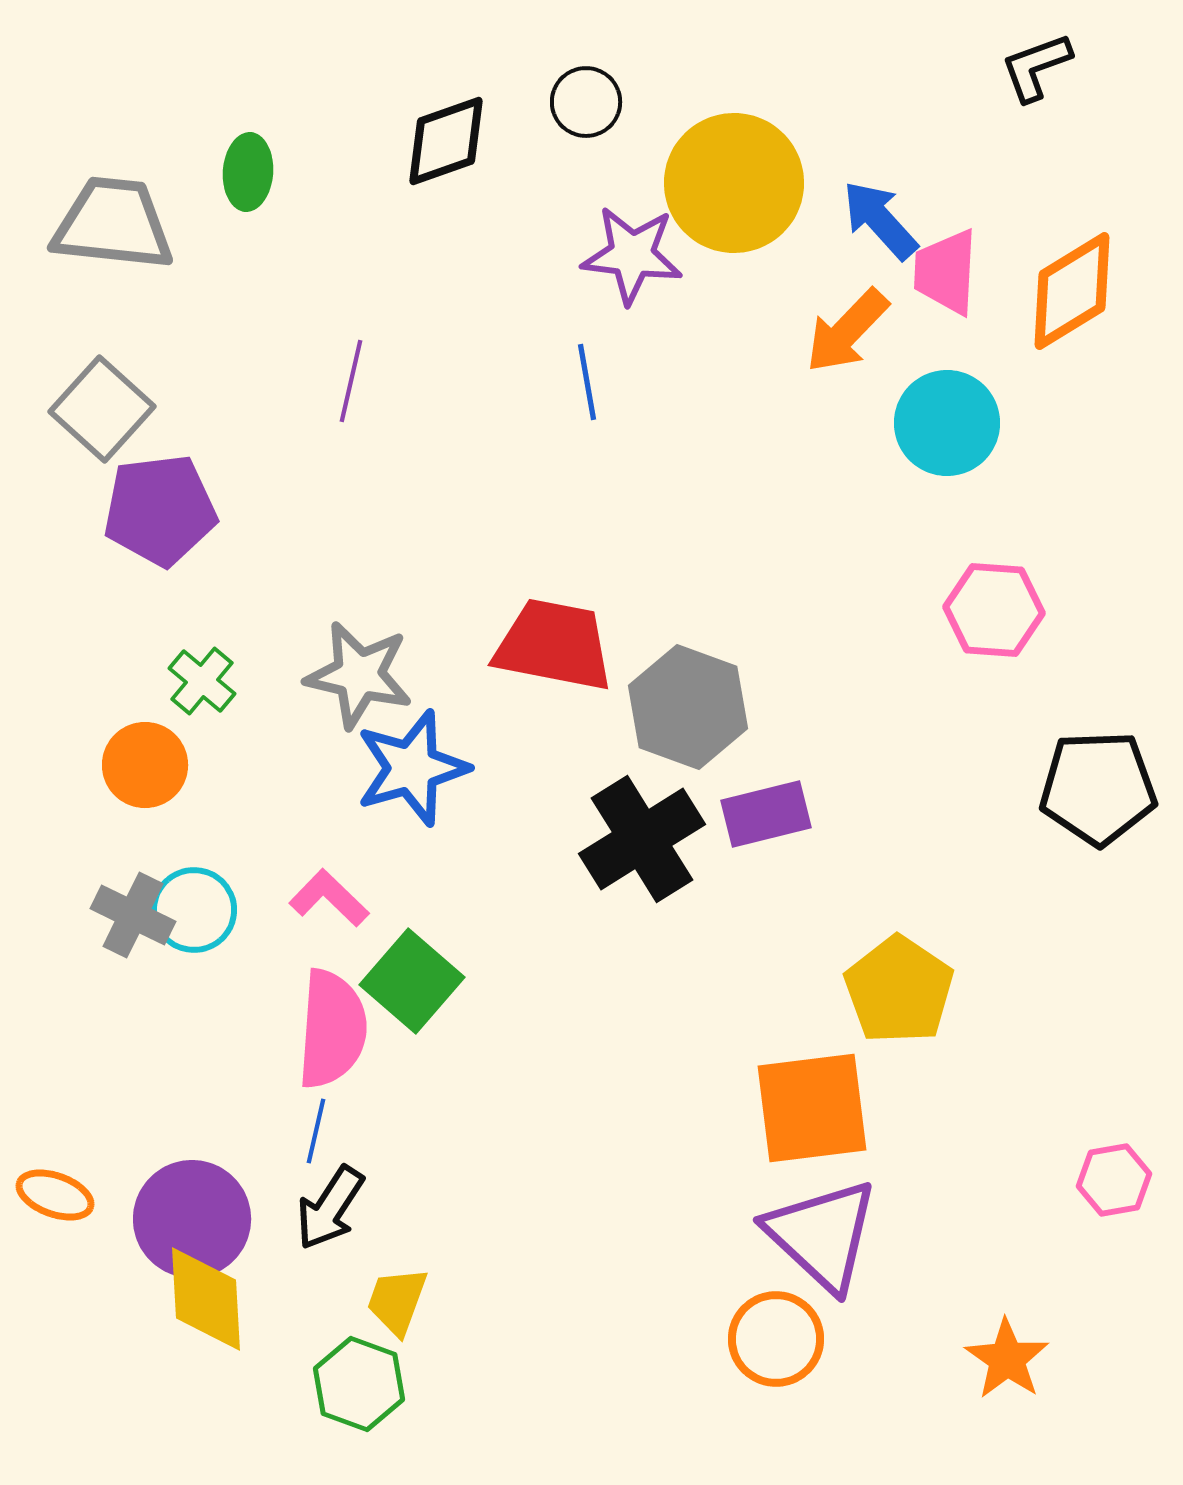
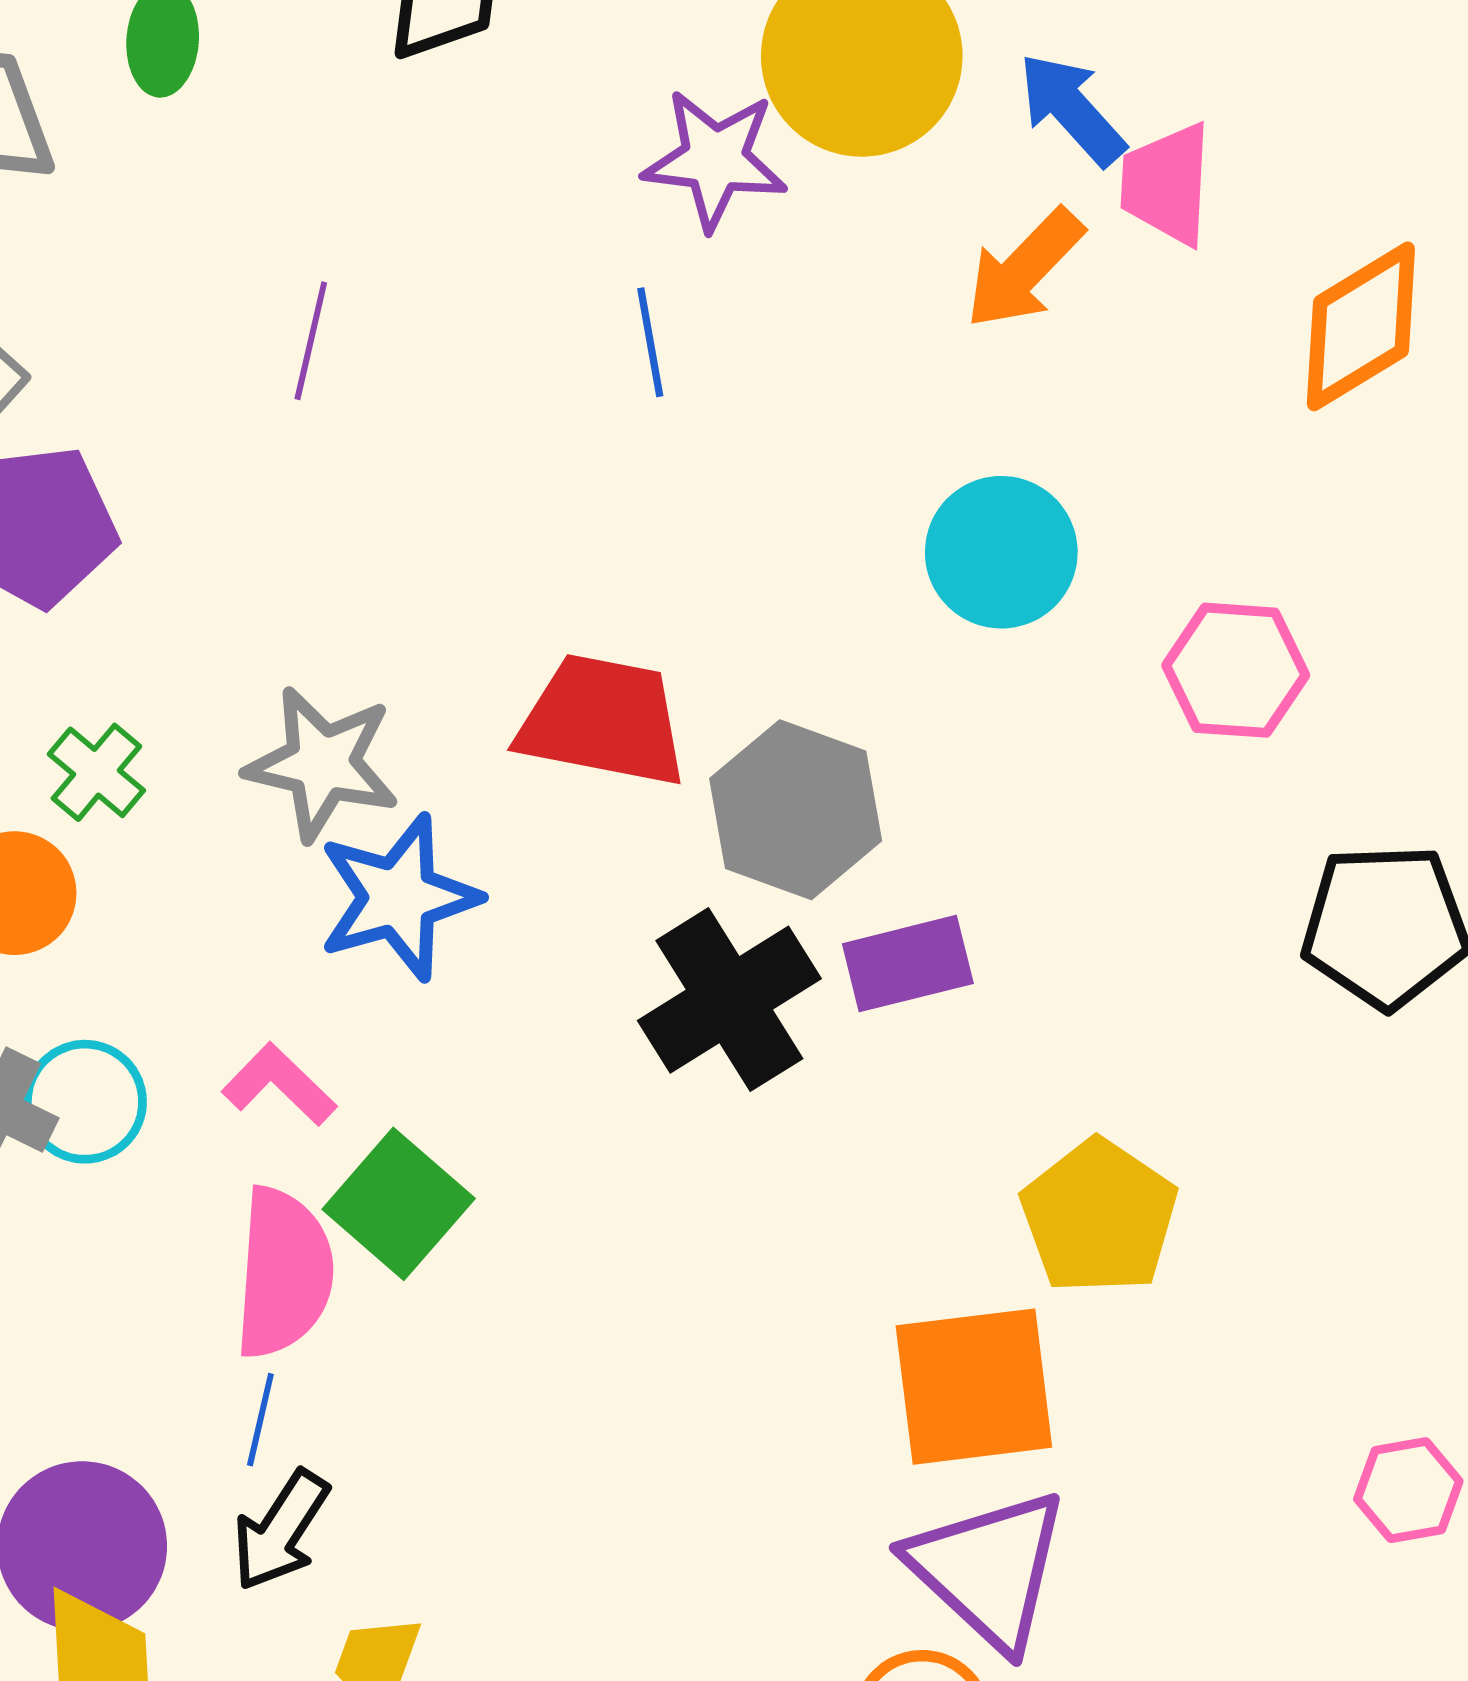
orange diamond: (1072, 291) -> (1361, 326), moved
cyan circle: (947, 423) -> (1001, 552), moved

